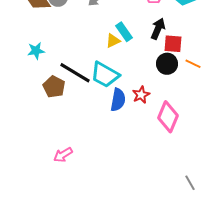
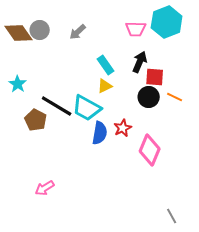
yellow triangle: (113, 41) -> (105, 86), moved
cyan star: (36, 51) -> (18, 84), turned -30

